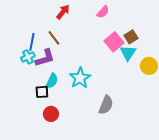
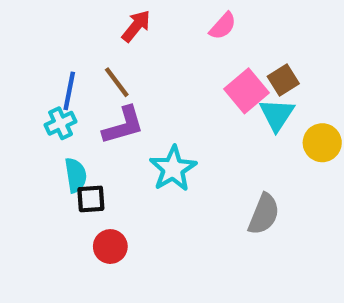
purple L-shape: (45, 58) -> (123, 125), moved
cyan semicircle: (52, 81) -> (76, 175), moved, turned -35
gray semicircle: (106, 105) -> (264, 214), moved

